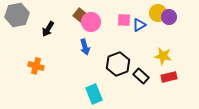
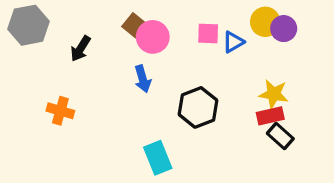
black rectangle: (141, 76) -> (280, 136), moved
red rectangle: (169, 77) -> (270, 116), moved

